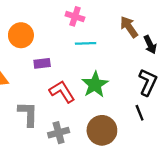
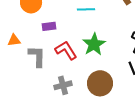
gray L-shape: (28, 114) -> (37, 56), moved

